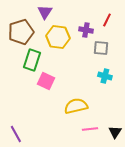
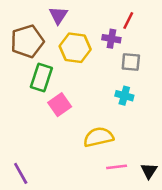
red line: (107, 20) -> (128, 21), moved
cyan cross: (105, 76) -> (124, 96), moved
pink square: (46, 81) -> (60, 105), turned 30

